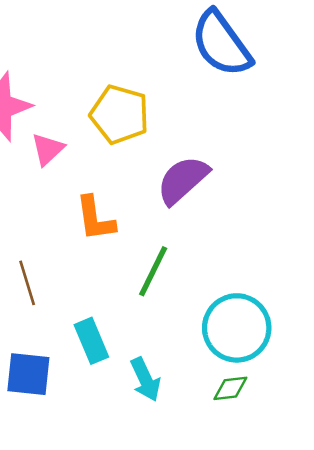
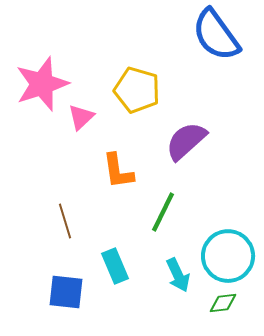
cyan arrow: (145, 379) -> (178, 275), moved

